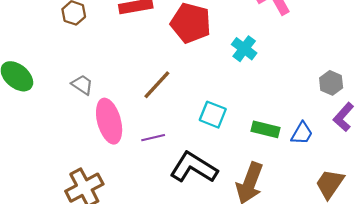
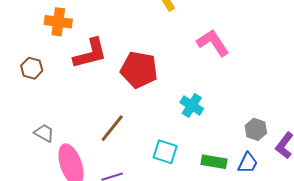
cyan cross: (244, 49) -> (192, 105), moved
gray hexagon: (331, 83) -> (256, 129), moved

